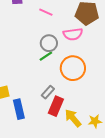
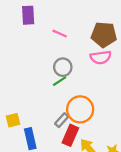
pink semicircle: (73, 34) -> (101, 57), moved
orange circle: (73, 68) -> (80, 109), moved

